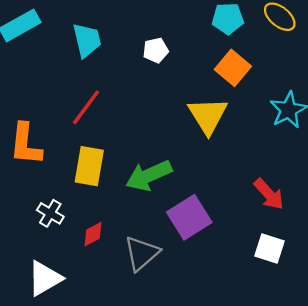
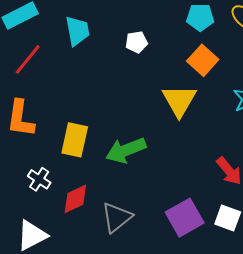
red line: (86, 107) -> (28, 59), moved
purple square: (189, 217) -> (185, 218), moved
red diamond: (93, 234) -> (75, 199), size x1.4

